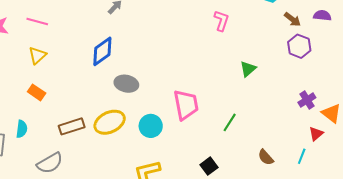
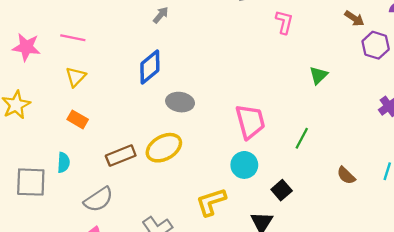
brown arrow: (292, 19) -> (354, 18), moved
cyan circle: (151, 126) -> (244, 165), moved

